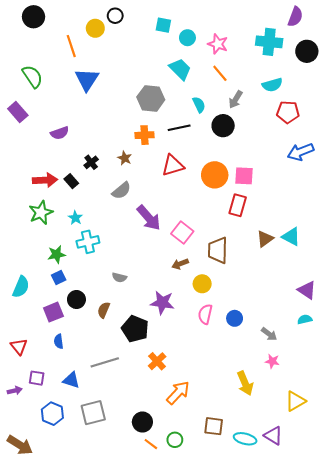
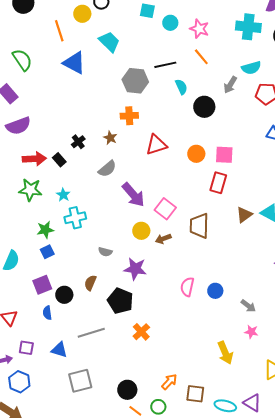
cyan trapezoid: (180, 69) -> (109, 42), moved
blue triangle: (87, 80) -> (74, 63), turned -35
gray arrow: (236, 99) -> (230, 85), moved
black line: (179, 128) -> (165, 65), moved
purple semicircle: (60, 133) -> (18, 126), moved, size x1.4
orange circle: (215, 175) -> (196, 154), size x0.7
green star: (41, 213) -> (30, 190), turned 30
yellow circle: (202, 284) -> (141, 231), moved
black circle: (76, 299) -> (64, 295), moved
purple star: (162, 303) -> (135, 269), moved
orange arrow: (178, 393) -> (169, 382), moved, size x0.7
blue hexagon: (52, 414) -> (19, 382), moved

